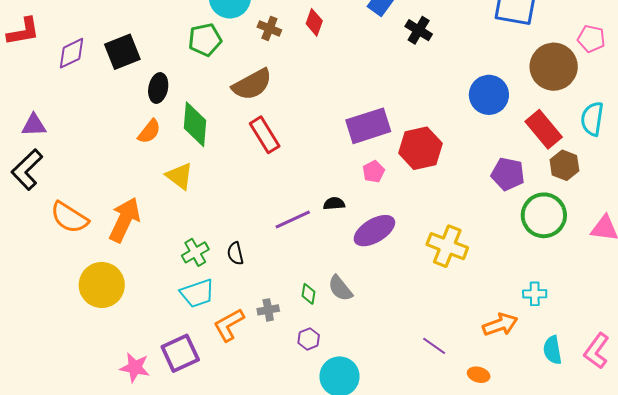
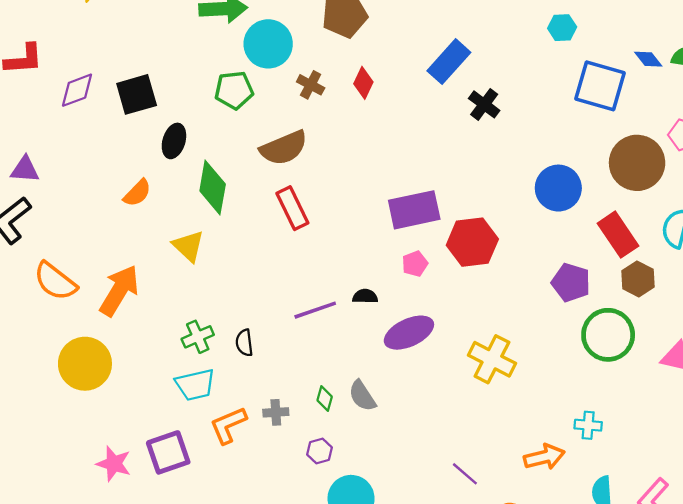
orange semicircle: (149, 131) -> (137, 193), moved

